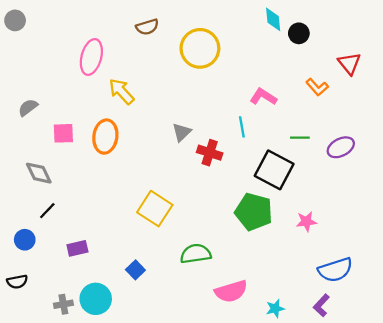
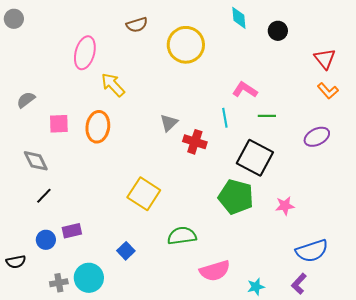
cyan diamond: (273, 19) -> (239, 18), moved
orange L-shape: (317, 87) -> (328, 91), moved
green line: (300, 138) -> (267, 116), moved
blue circle: (25, 240) -> (46, 240), moved

